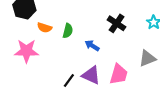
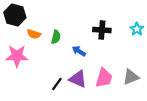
black cross: (117, 23) -> (102, 30), turned -30
gray triangle: (147, 58) -> (131, 77), moved

